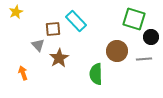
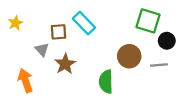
yellow star: (16, 12) -> (15, 23), moved
orange arrow: (23, 73) -> (25, 81), size x1.5

